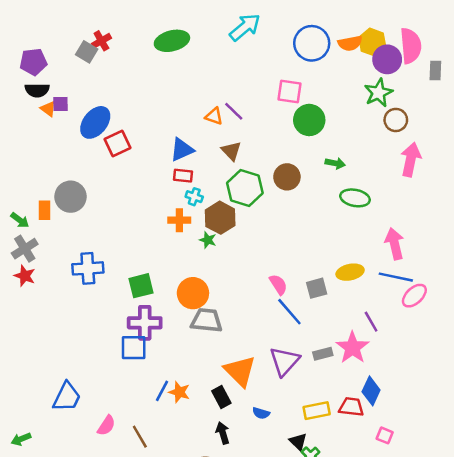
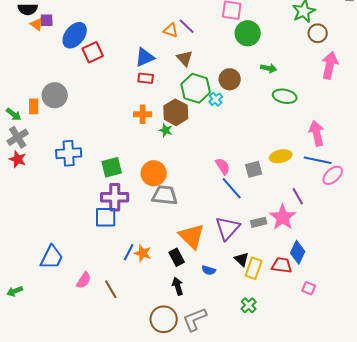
cyan cross: (194, 197) -> (216, 99), moved, turned 32
yellow rectangle: (317, 411) -> (254, 268), turned -60
black triangle: (298, 442) -> (242, 259), moved

